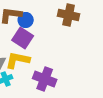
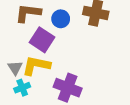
blue circle: (26, 20) -> (61, 19), moved

